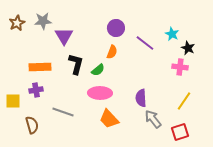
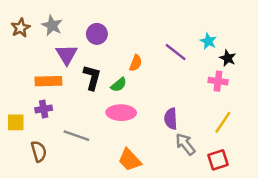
gray star: (43, 21) -> (52, 25), turned 30
purple circle: (116, 28) -> (97, 34), moved
purple triangle: (64, 36) -> (67, 54), moved
orange trapezoid: (109, 119) -> (130, 160), moved

